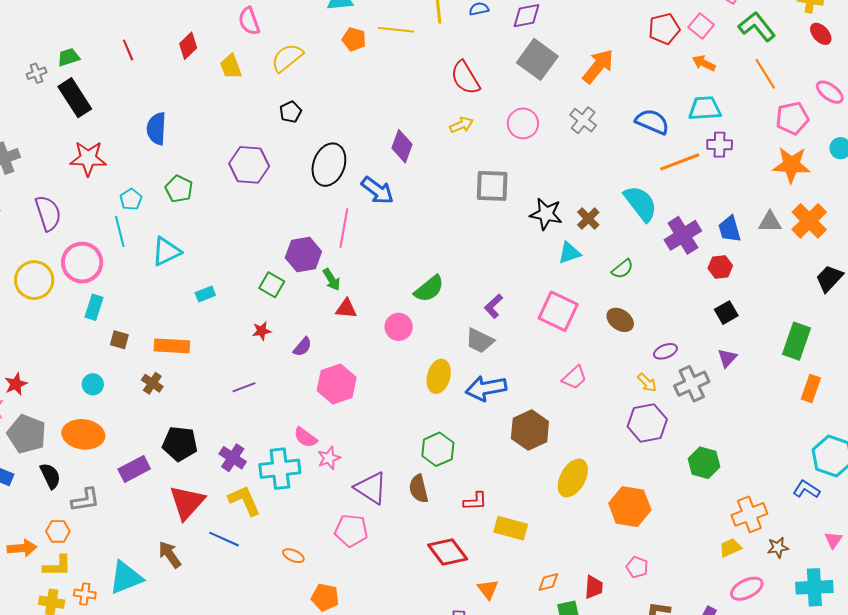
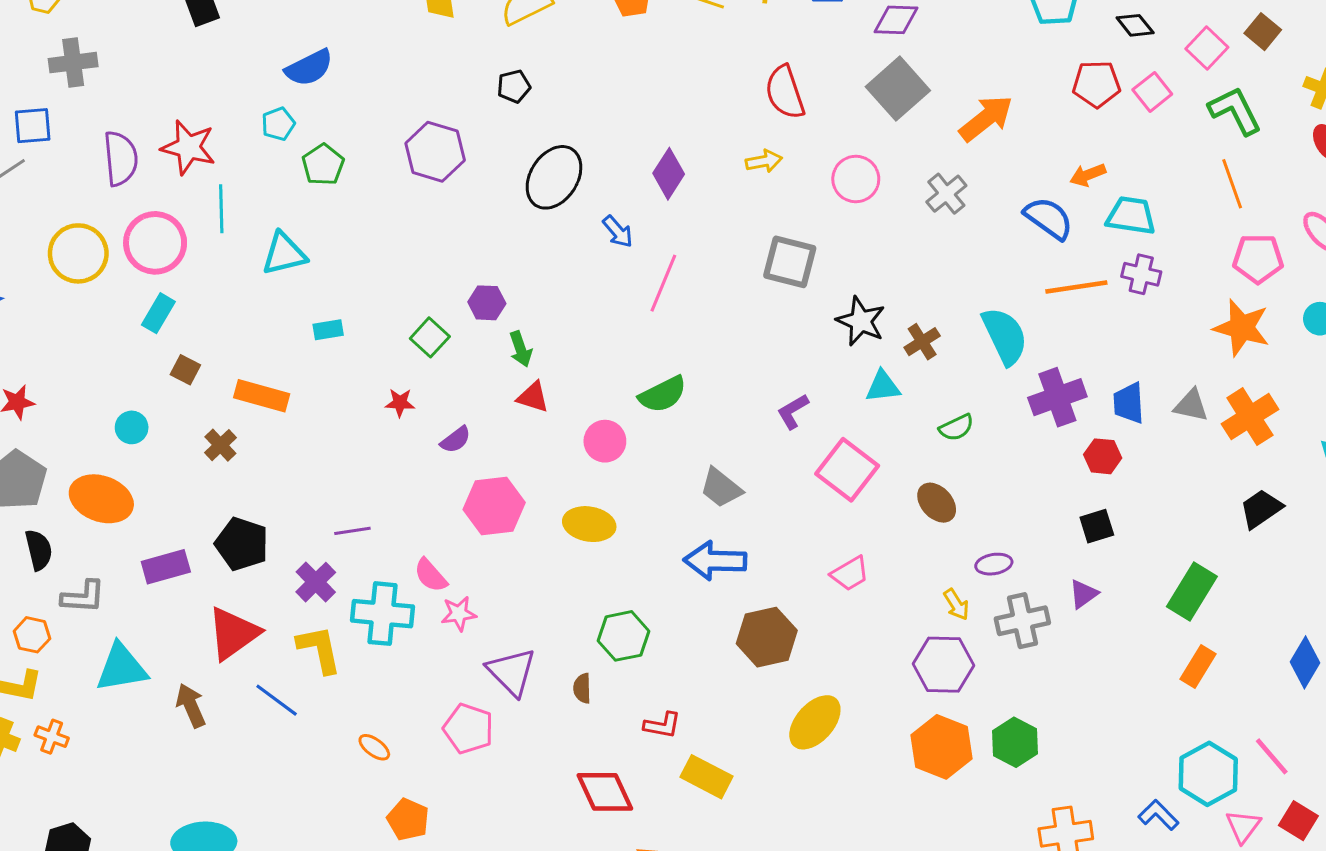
orange arrow: (704, 63) -> (1088, 175), moved, turned -60
blue semicircle: (156, 129) -> (309, 68), turned -132
red star: (88, 158) -> (188, 147), moved
blue arrow: (378, 190) -> (618, 232), size x0.7
cyan pentagon: (131, 199) -> (278, 124), moved
pink line: (344, 228) -> (663, 283), moved
purple hexagon: (303, 255) -> (487, 303), size x0.7
purple L-shape: (494, 306) -> (793, 411), moved
yellow ellipse: (439, 376) -> (589, 524), moved, turned 72
purple line: (244, 387) -> (352, 531), moved
brown semicircle: (419, 489) -> (582, 688), size x0.7
orange hexagon: (630, 507) -> (942, 747), moved
cyan triangle: (126, 578) -> (121, 668), moved

